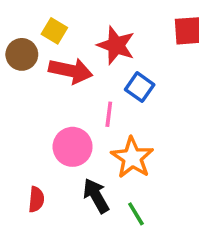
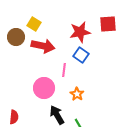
red star: (116, 45) -> (80, 32), moved, turned -30
orange star: (132, 158) -> (77, 94), size x0.6
red semicircle: (36, 199) -> (14, 117), moved

